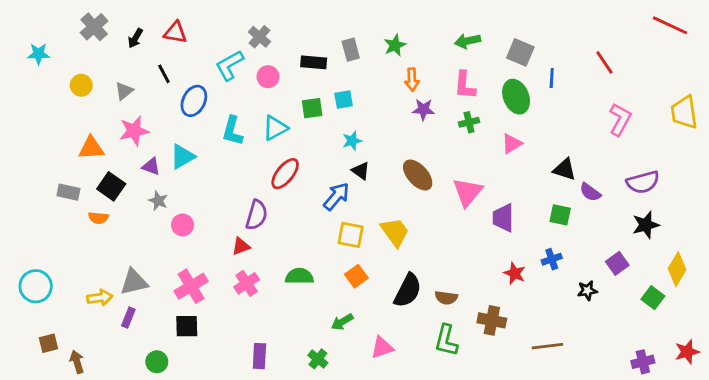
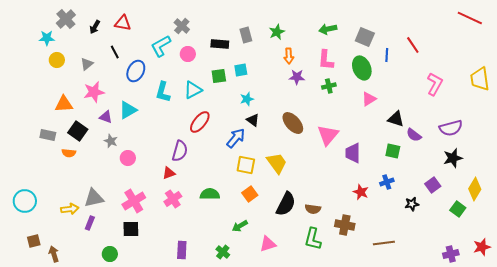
cyan star: (38, 54) -> (47, 38), moved
red line: (604, 62) -> (413, 45), moved
pink triangle: (512, 144) -> (369, 99), moved

